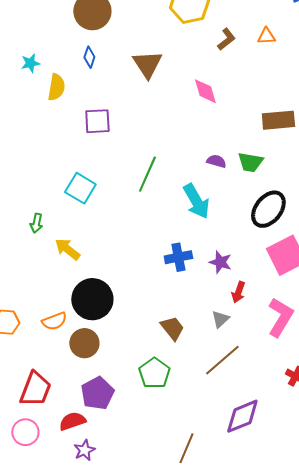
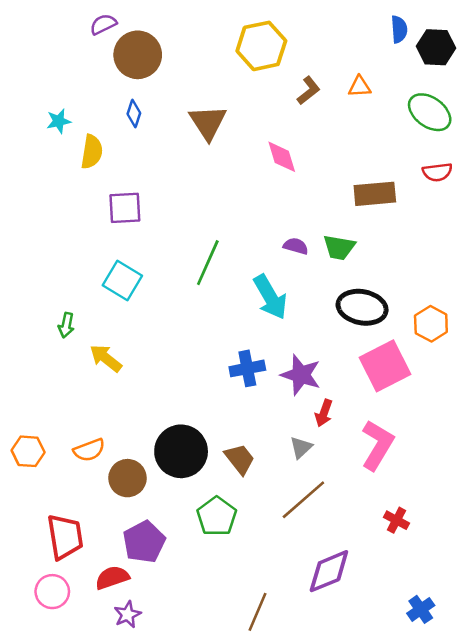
purple square: (97, 121) -> (125, 208), moved
black ellipse: (268, 209) -> (362, 307), turned 63
purple star: (220, 262) -> (301, 375), size x1.4
black circle: (92, 299) -> (181, 451), moved
red trapezoid: (35, 389) -> (65, 537), turned -30

